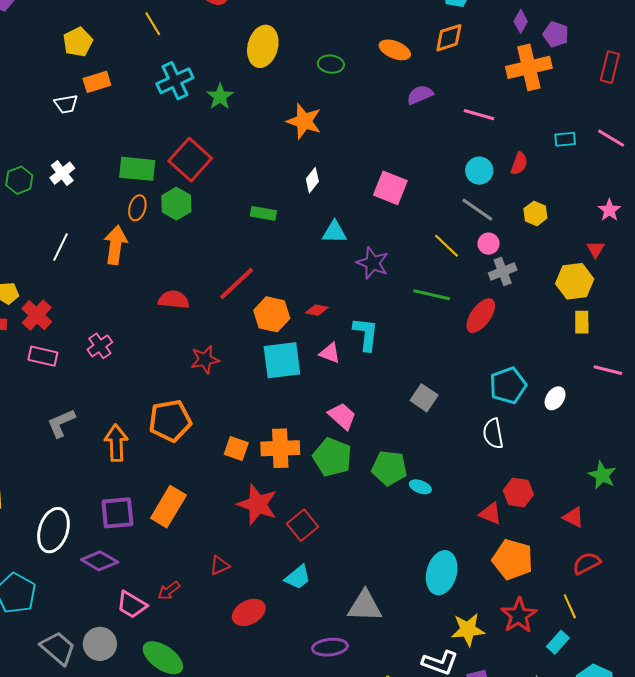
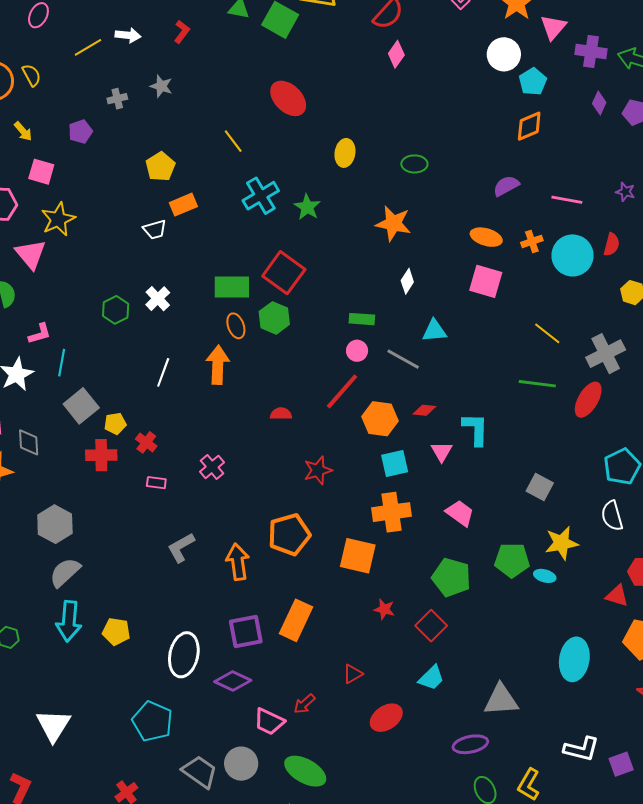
yellow ellipse: (263, 46) -> (345, 153), size x0.7
orange ellipse: (395, 50) -> (486, 237), moved
orange cross: (529, 67) -> (532, 241), moved, size x0.5
cyan circle: (479, 171) -> (572, 255), size x1.5
orange ellipse: (137, 208) -> (236, 326), turned -30
gray line: (477, 210) -> (403, 359), moved
pink circle: (488, 244) -> (357, 351), moved
purple star: (373, 263) -> (625, 192), moved, size x0.6
gray cross: (503, 272) -> (606, 354), size x1.4
red semicircle: (174, 300) -> (281, 414), size x0.7
red cross: (37, 315) -> (146, 442), size x0.7
pink triangle: (330, 353) -> (442, 452), turned 45
pink rectangle: (43, 356) -> (156, 483), size x0.7
cyan square: (282, 360) -> (395, 463), size x0.7
orange square: (236, 448) -> (358, 556), size x1.5
orange cross: (280, 448) -> (392, 512), moved
green pentagon: (332, 457) -> (451, 577), moved
red star: (257, 504) -> (384, 609), size x0.5
yellow star: (468, 630) -> (562, 543), moved

